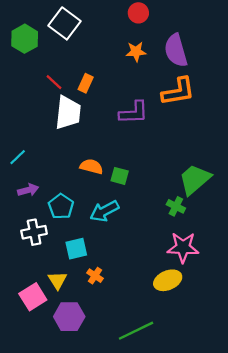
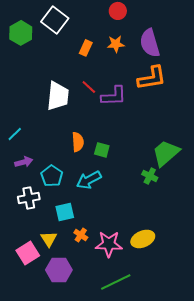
red line: (54, 82) -> (89, 87), moved
orange rectangle: (86, 83) -> (86, 48), moved
orange semicircle: (91, 167) -> (78, 142), turned 72
pink star: (183, 247) -> (109, 244), moved

